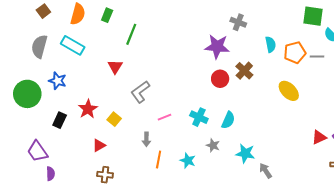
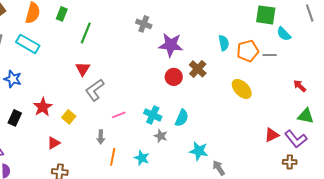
gray cross: (238, 22) -> (144, 24), moved
red triangle: (115, 67) -> (83, 69), moved
gray star: (213, 145) -> (161, 136), moved

